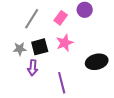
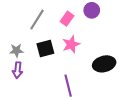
gray star: (20, 49) -> (16, 51), moved
purple arrow: (33, 68) -> (18, 70), moved

